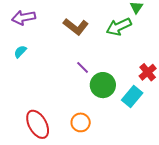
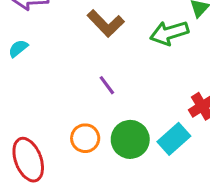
green circle: (103, 85) -> (130, 139), moved
orange circle: (81, 122) -> (85, 138), moved

